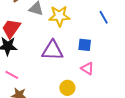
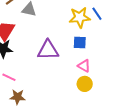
yellow star: (59, 16) -> (80, 17), moved
yellow circle: (67, 88) -> (85, 84), moved

